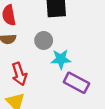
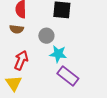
red arrow: (19, 74) -> (21, 60), turned -150

